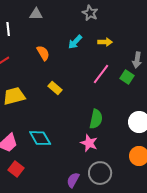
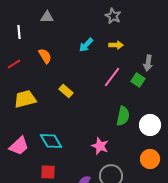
gray star: (90, 13) -> (113, 16), moved
orange semicircle: (43, 53) -> (45, 56), moved
green semicircle: (96, 119) -> (123, 116), moved
red square: (16, 169) -> (48, 172), moved, turned -35

